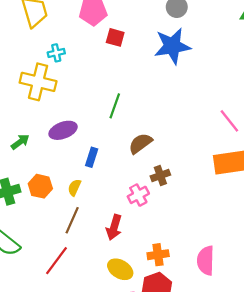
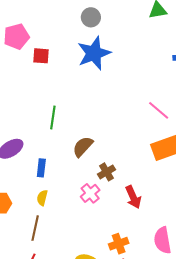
yellow semicircle: (74, 187) -> (42, 198), moved
red arrow: (114, 227) -> (133, 197), moved, turned -30

